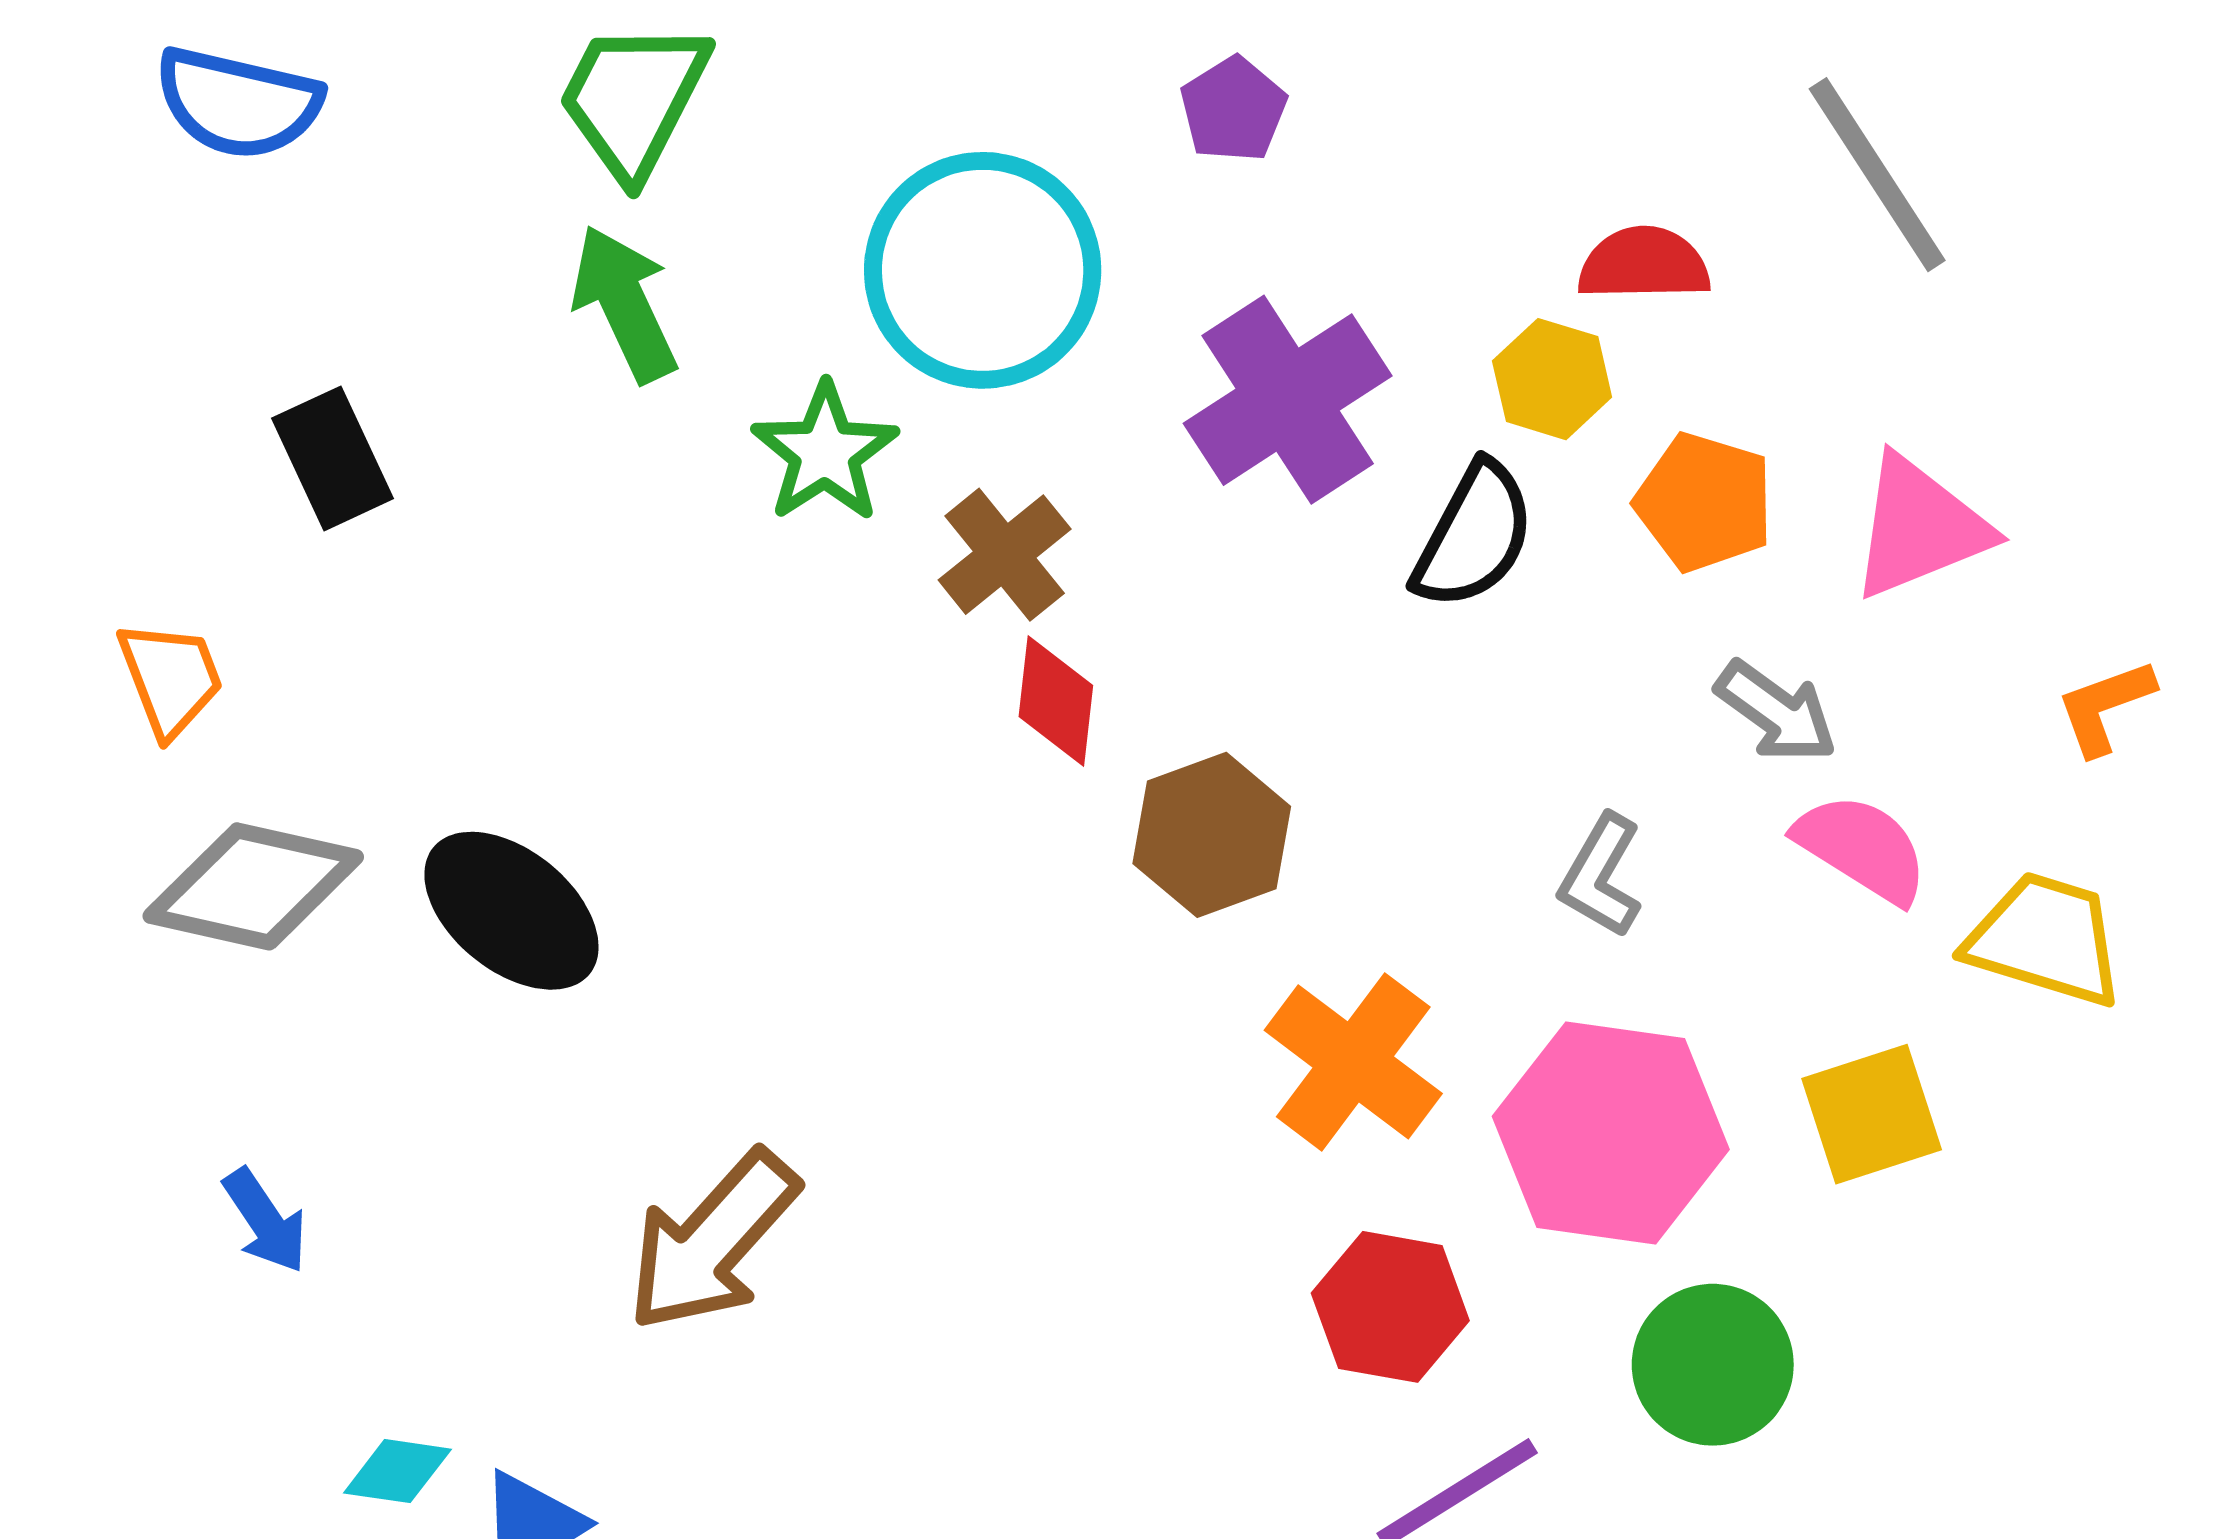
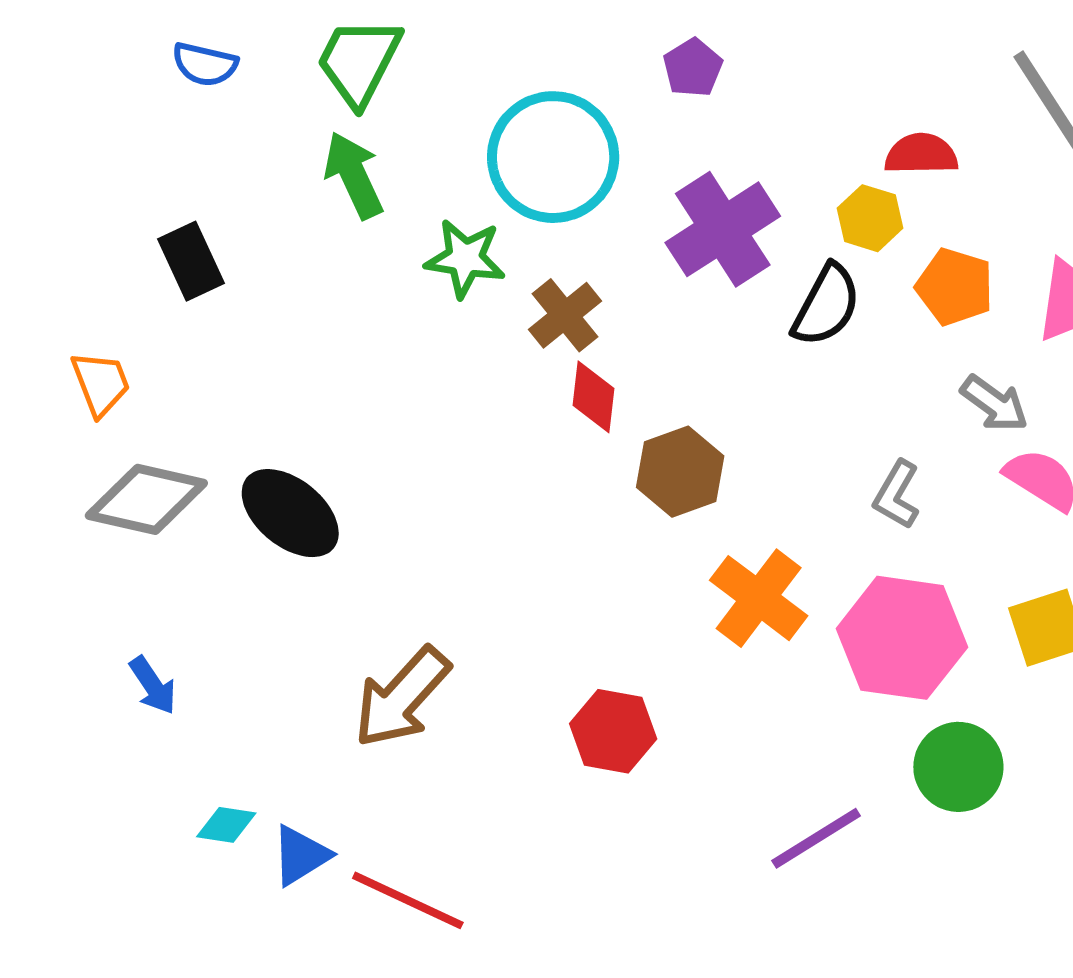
blue semicircle: (238, 103) -> (205, 64), moved, size x0.7
green star: (825, 453) -> (465, 258), turned -30
red hexagon: (1390, 1307) -> (613, 731), moved

